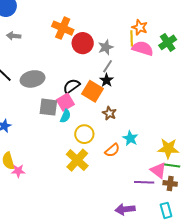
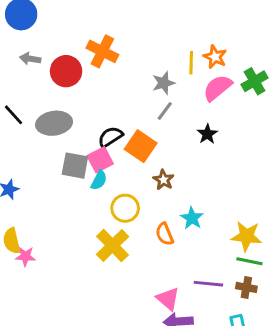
yellow line: (132, 38) -> (191, 63), moved
red circle: (83, 43) -> (66, 71), moved
pink semicircle: (143, 48) -> (218, 88), turned -60
black star: (107, 80) -> (207, 134), moved
orange semicircle: (112, 150) -> (165, 234), turned 105
pink triangle: (158, 170) -> (168, 299), moved

